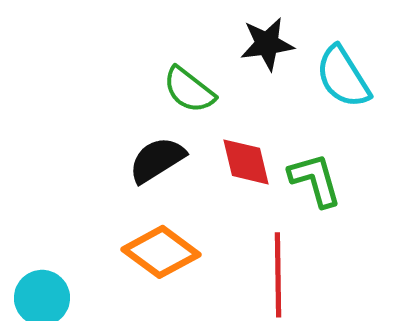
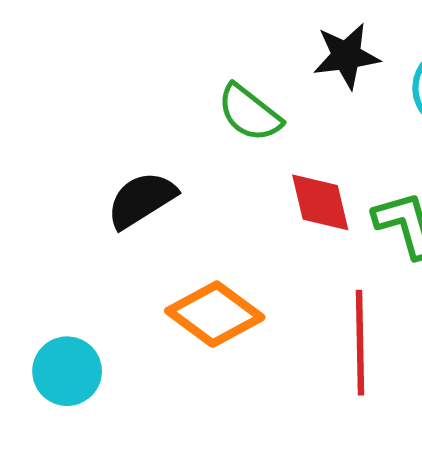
black semicircle: (157, 160) -> (142, 200), moved

